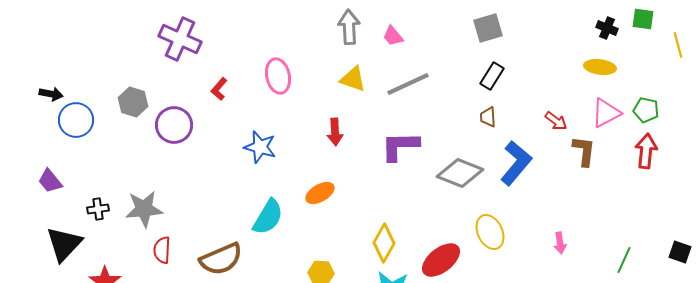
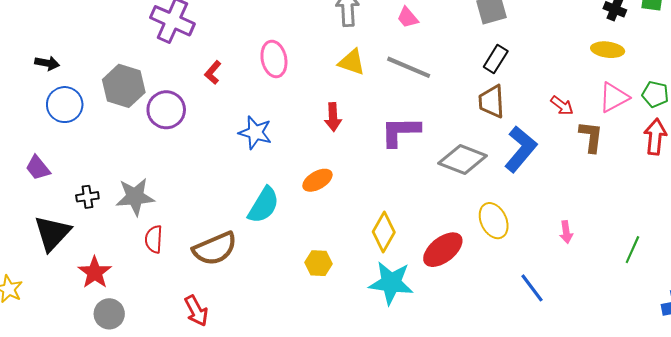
pink trapezoid: (393, 36) -> (408, 18), moved
gray line: (408, 84) -> (409, 67), turned 48
black arrow: (51, 94) -> (47, 63), moved
gray hexagon: (133, 102) -> (124, 86), size x1.4
brown trapezoid: (488, 117) -> (492, 101), size x1.6

